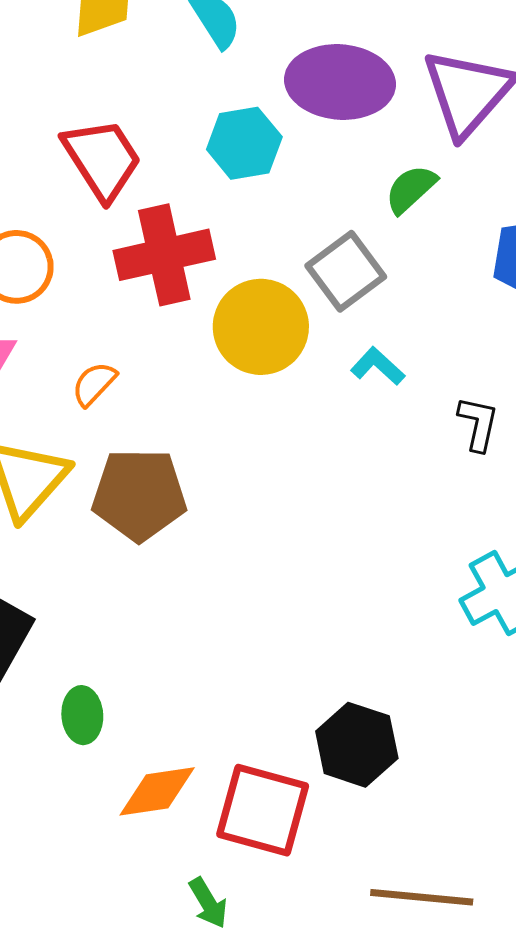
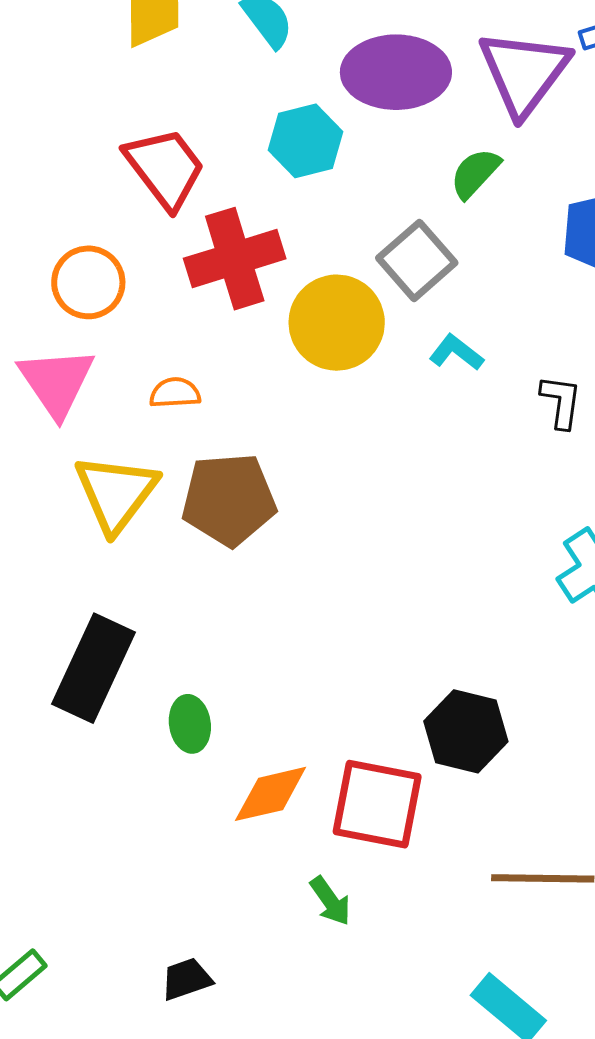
orange semicircle: (94, 384) -> (175, 393), turned 48

